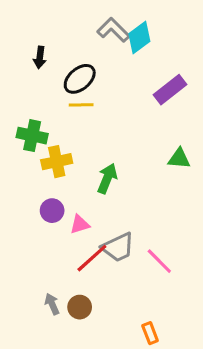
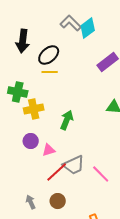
black arrow: (40, 57) -> (23, 41), size x1.6
brown circle: (80, 307) -> (58, 201), moved

